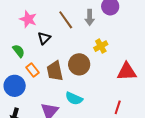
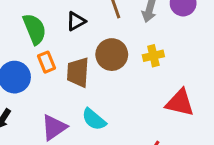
green semicircle: (19, 51) -> (35, 29), size x1.5
brown circle: (79, 64) -> (112, 55), moved

